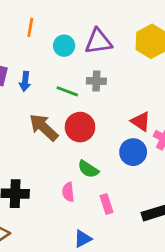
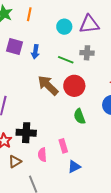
orange line: (30, 27) -> (29, 14), moved
green semicircle: (88, 169) -> (79, 116), turned 35
pink semicircle: (68, 192) -> (42, 155), moved
pink rectangle: (107, 204) -> (63, 146), moved

